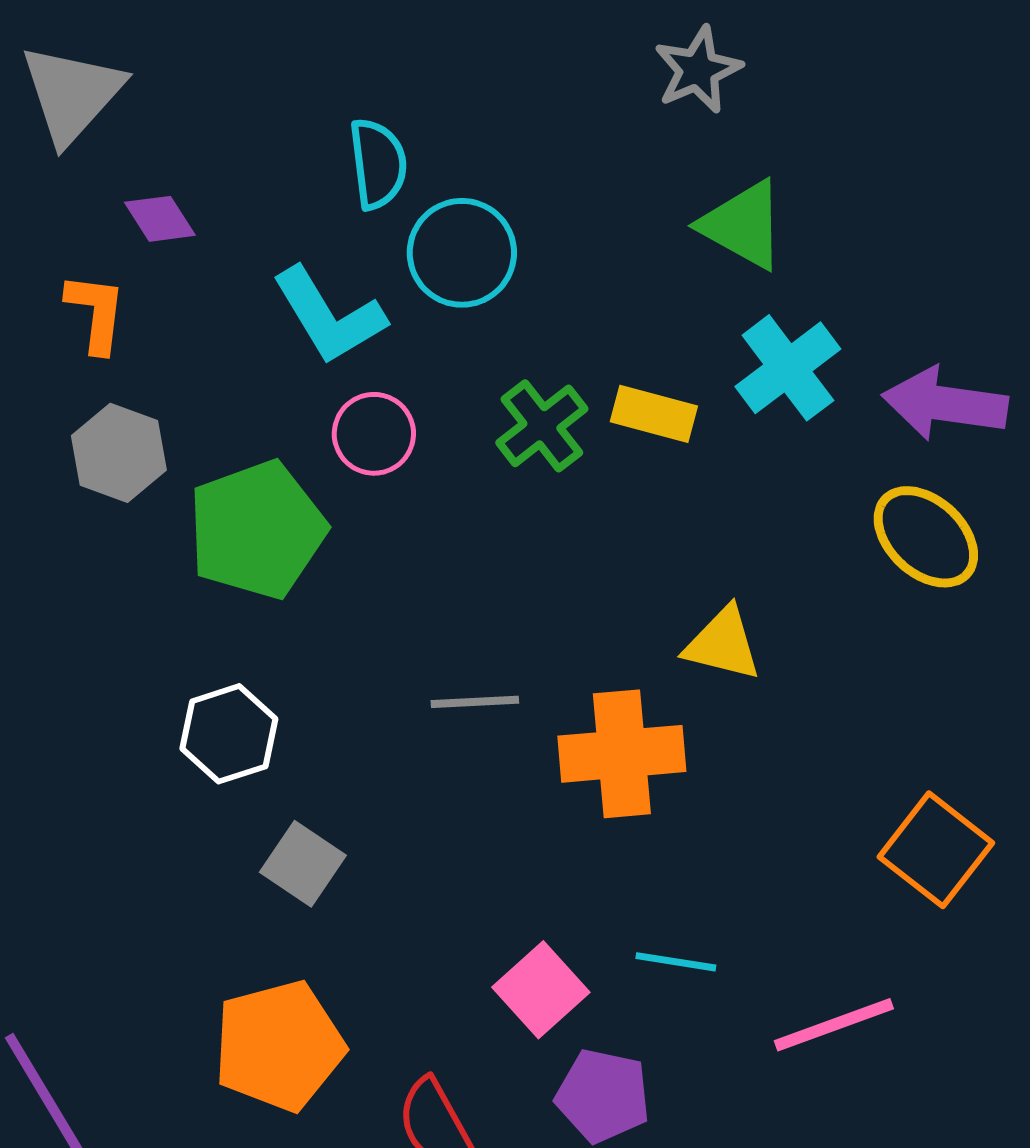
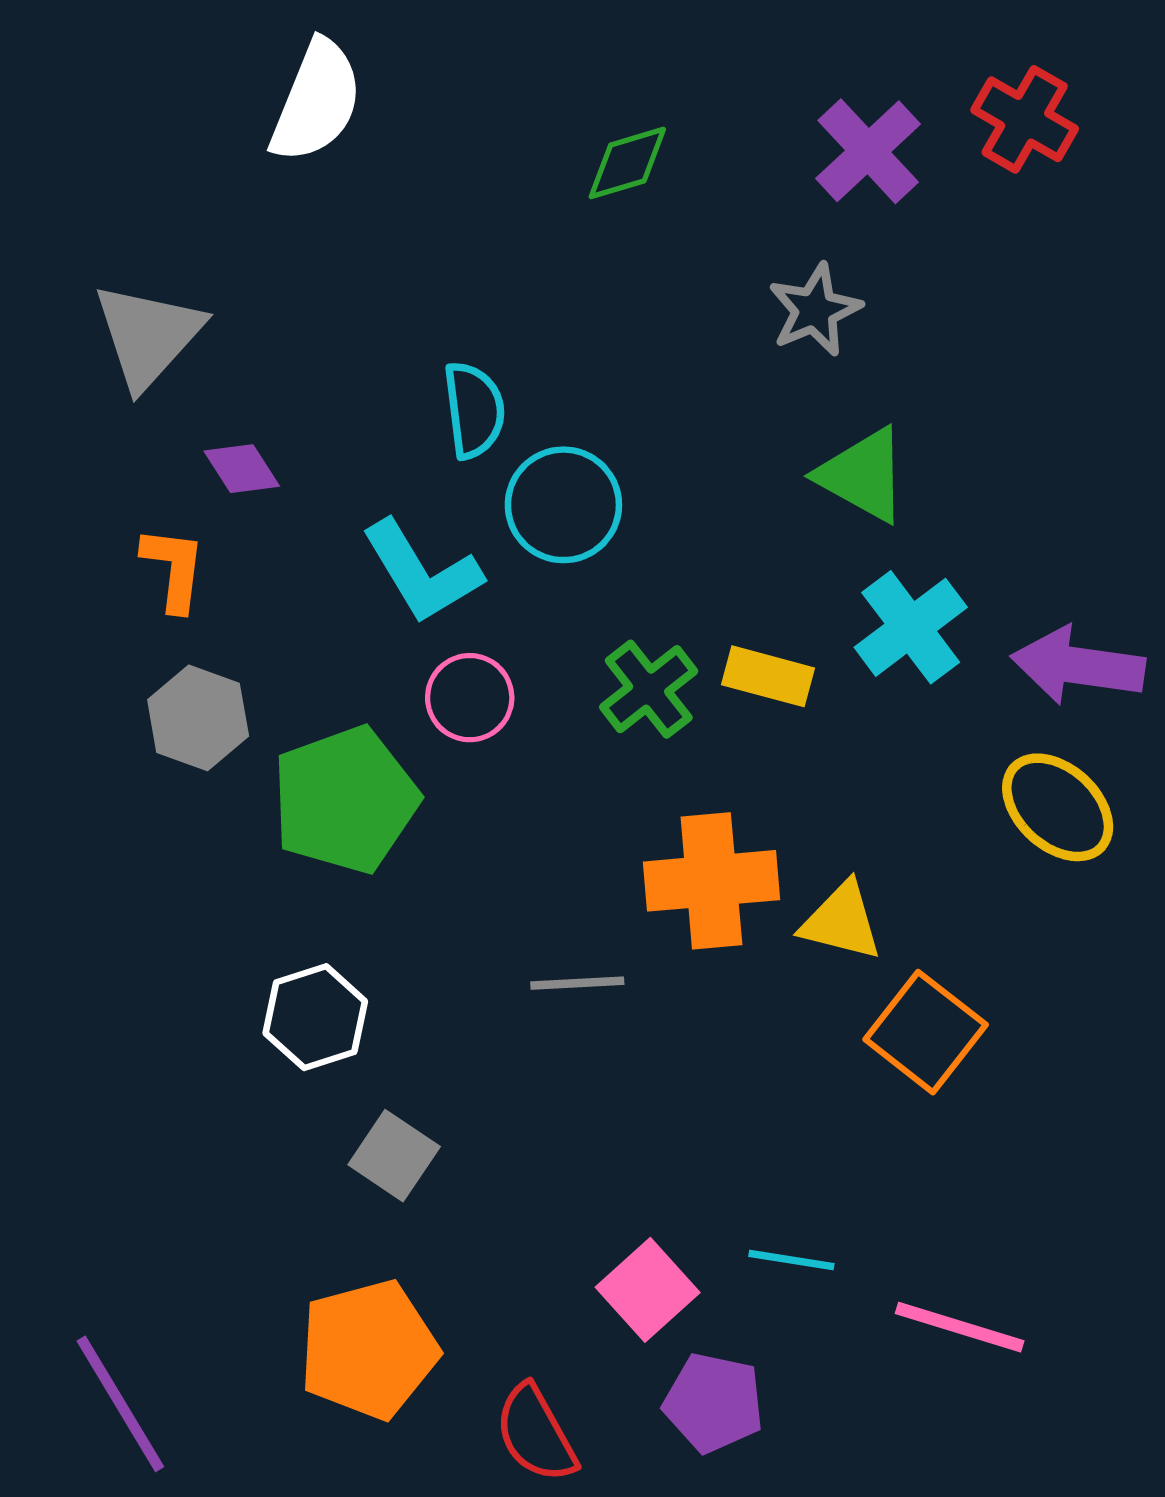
orange cross: (622, 754) -> (711, 881), moved
orange square: (936, 850) -> (926, 1032), moved
pink line: (834, 1025) -> (960, 1327), turned 37

